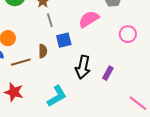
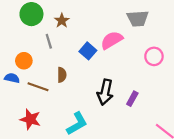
gray line: (50, 20) -> (49, 41), moved
blue square: (64, 40) -> (88, 51), moved, turned -35
brown line: (21, 62) -> (38, 87), turned 36

